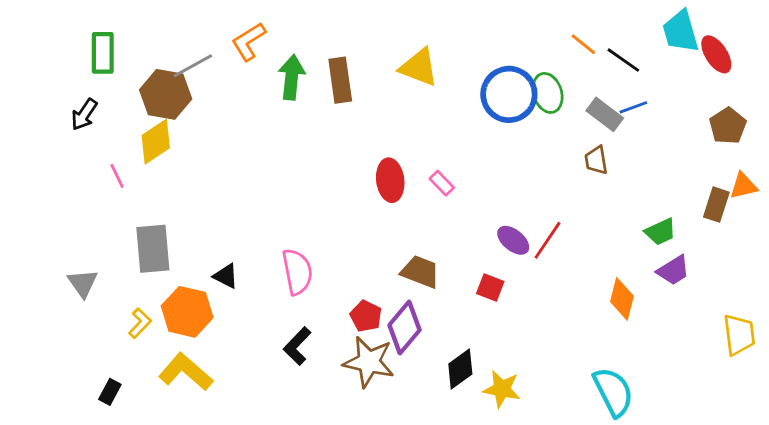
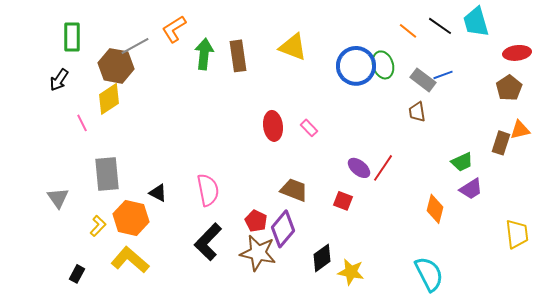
red ellipse: (716, 54) -> (517, 53), moved, turned -64
black line: (623, 60) -> (440, 26), moved
black L-shape: (297, 346) -> (208, 242), size x1.4

